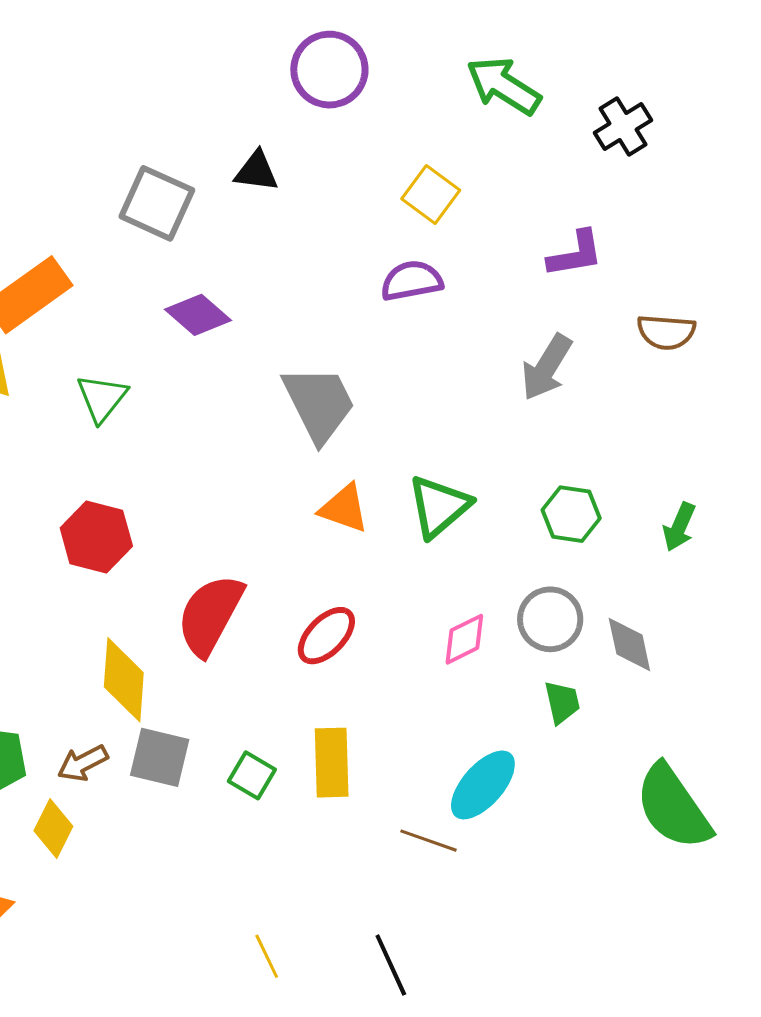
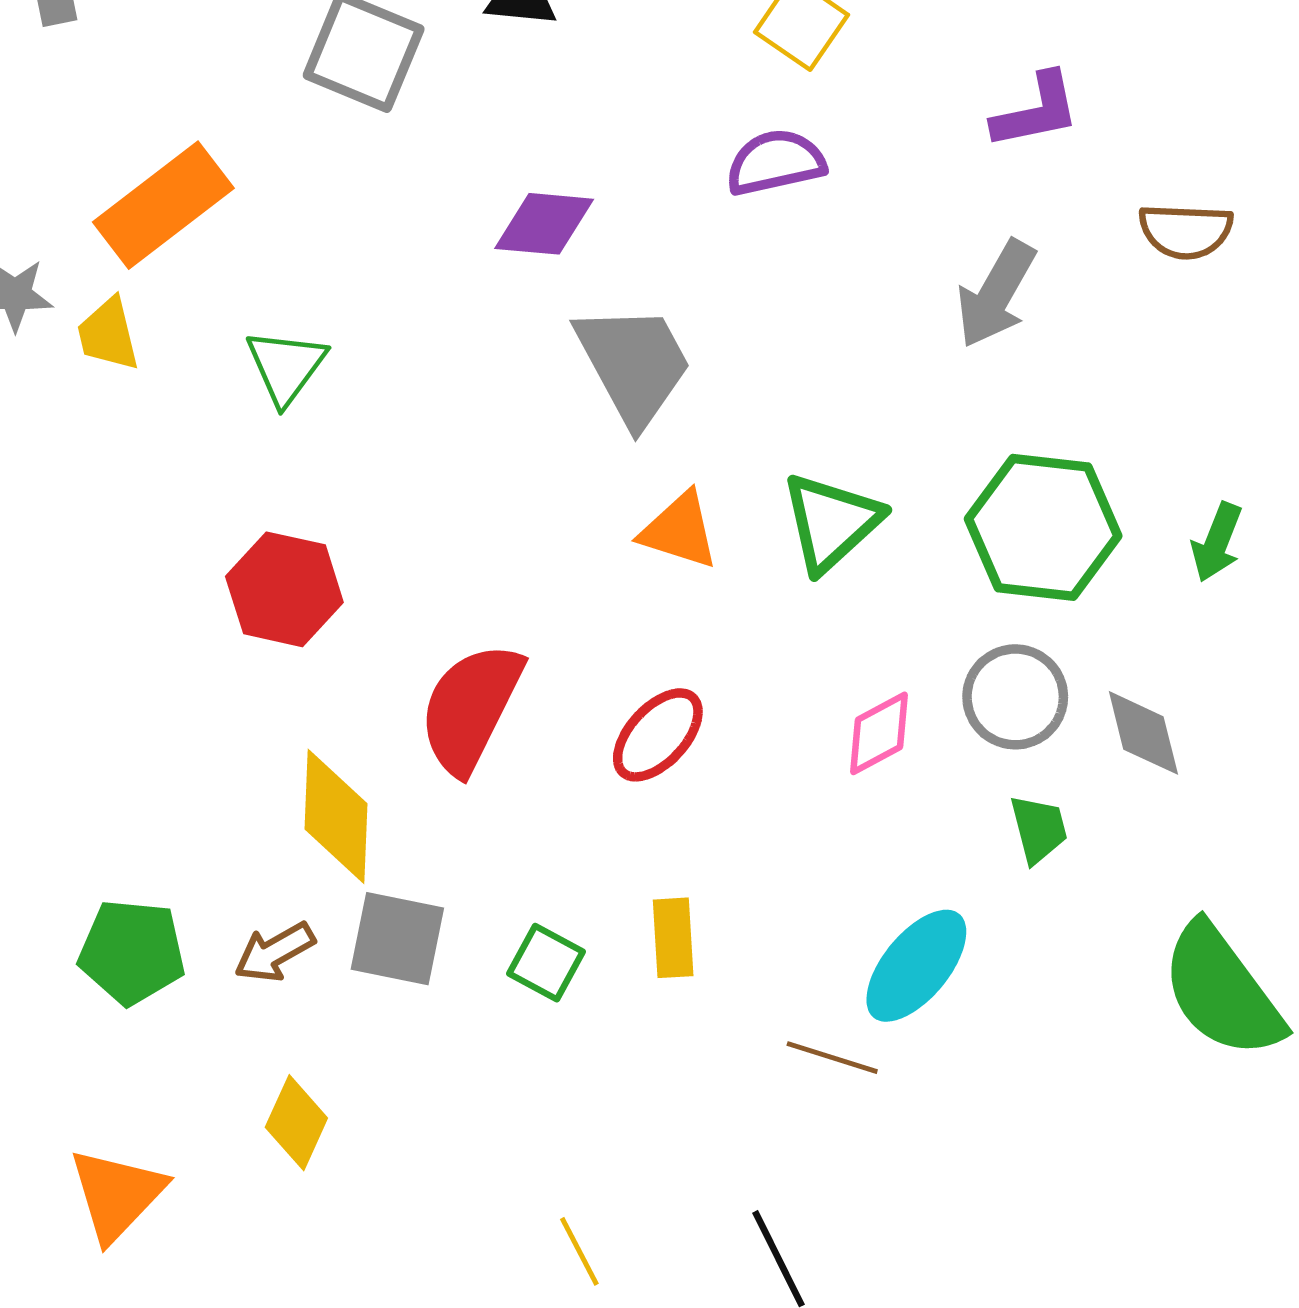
purple diamond: (198, 315) -> (544, 224), moved, turned -34
green hexagon: (571, 514) -> (1043, 527), size x1.6
yellow rectangle: (332, 763) -> (673, 938), size x0.7
yellow diamond: (53, 828) -> (296, 1123), moved

